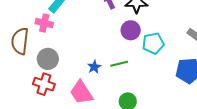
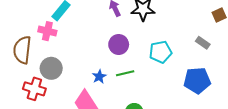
purple circle: (131, 30) -> (119, 44), moved
red cross: (44, 84) -> (34, 89), moved

